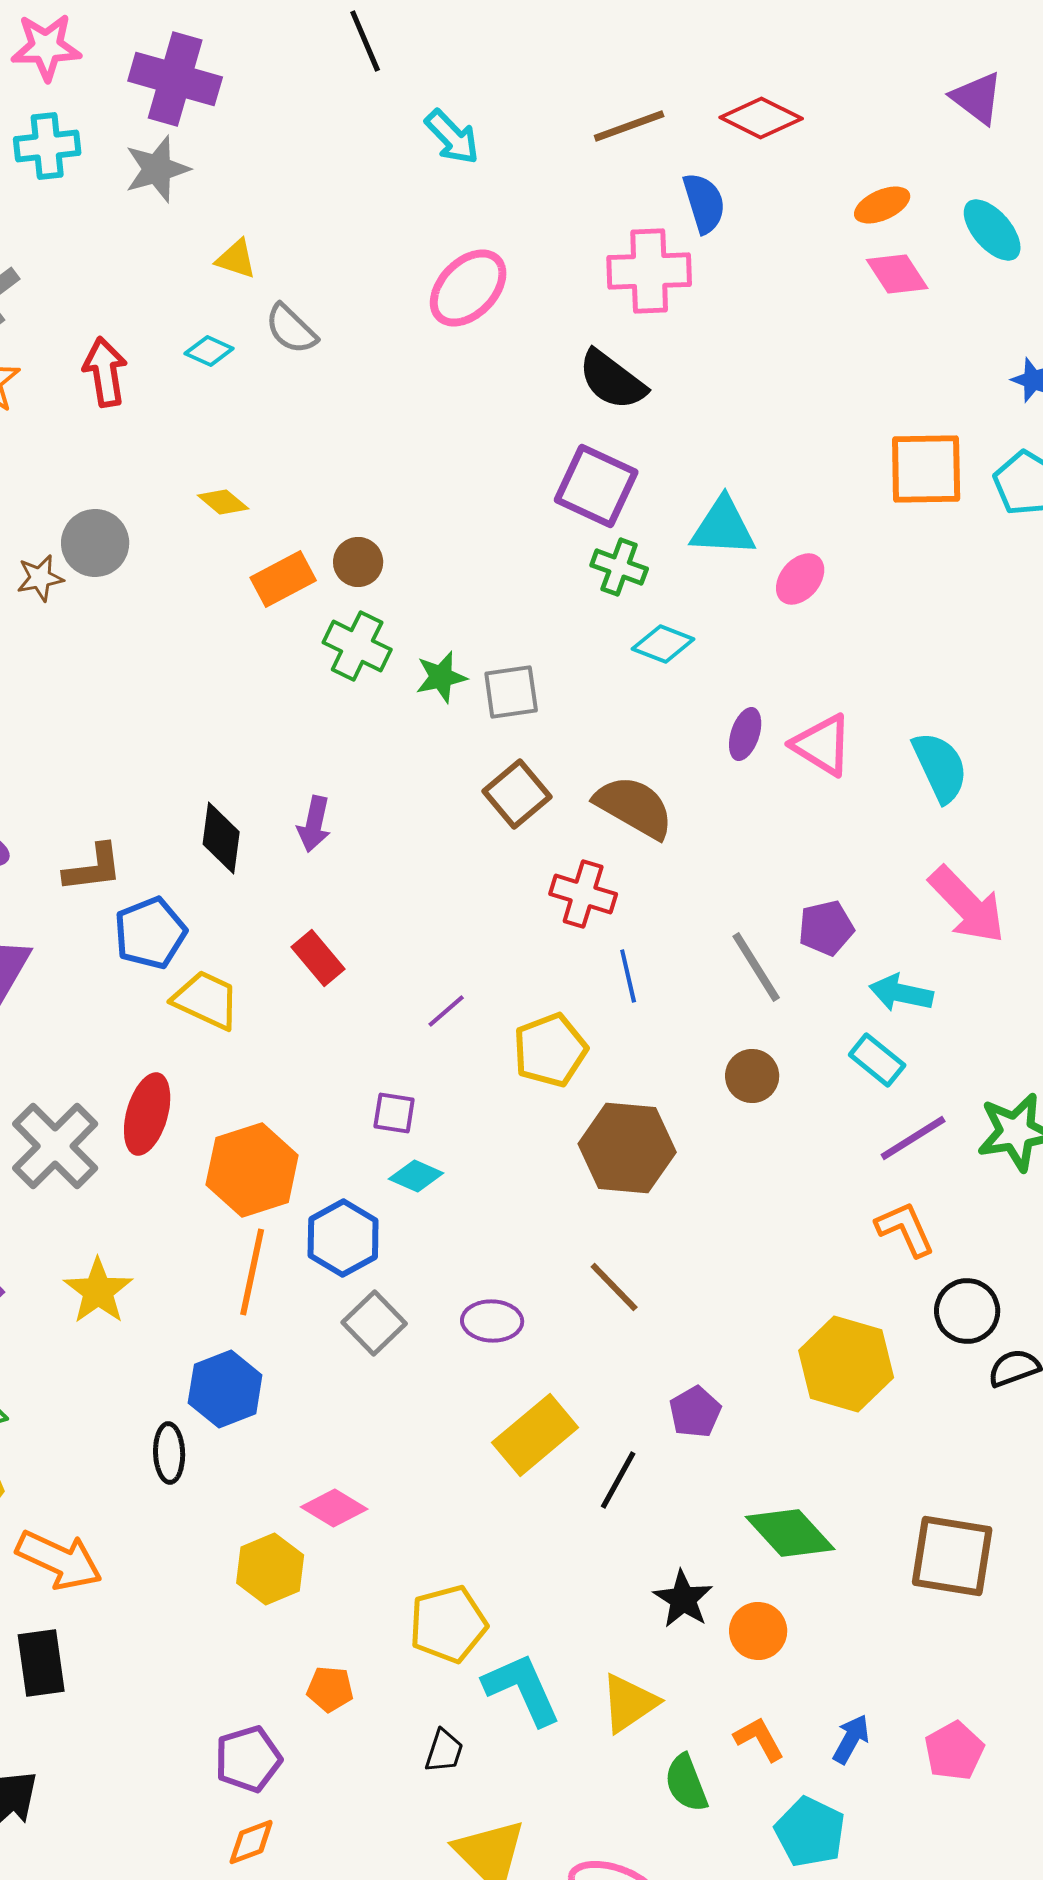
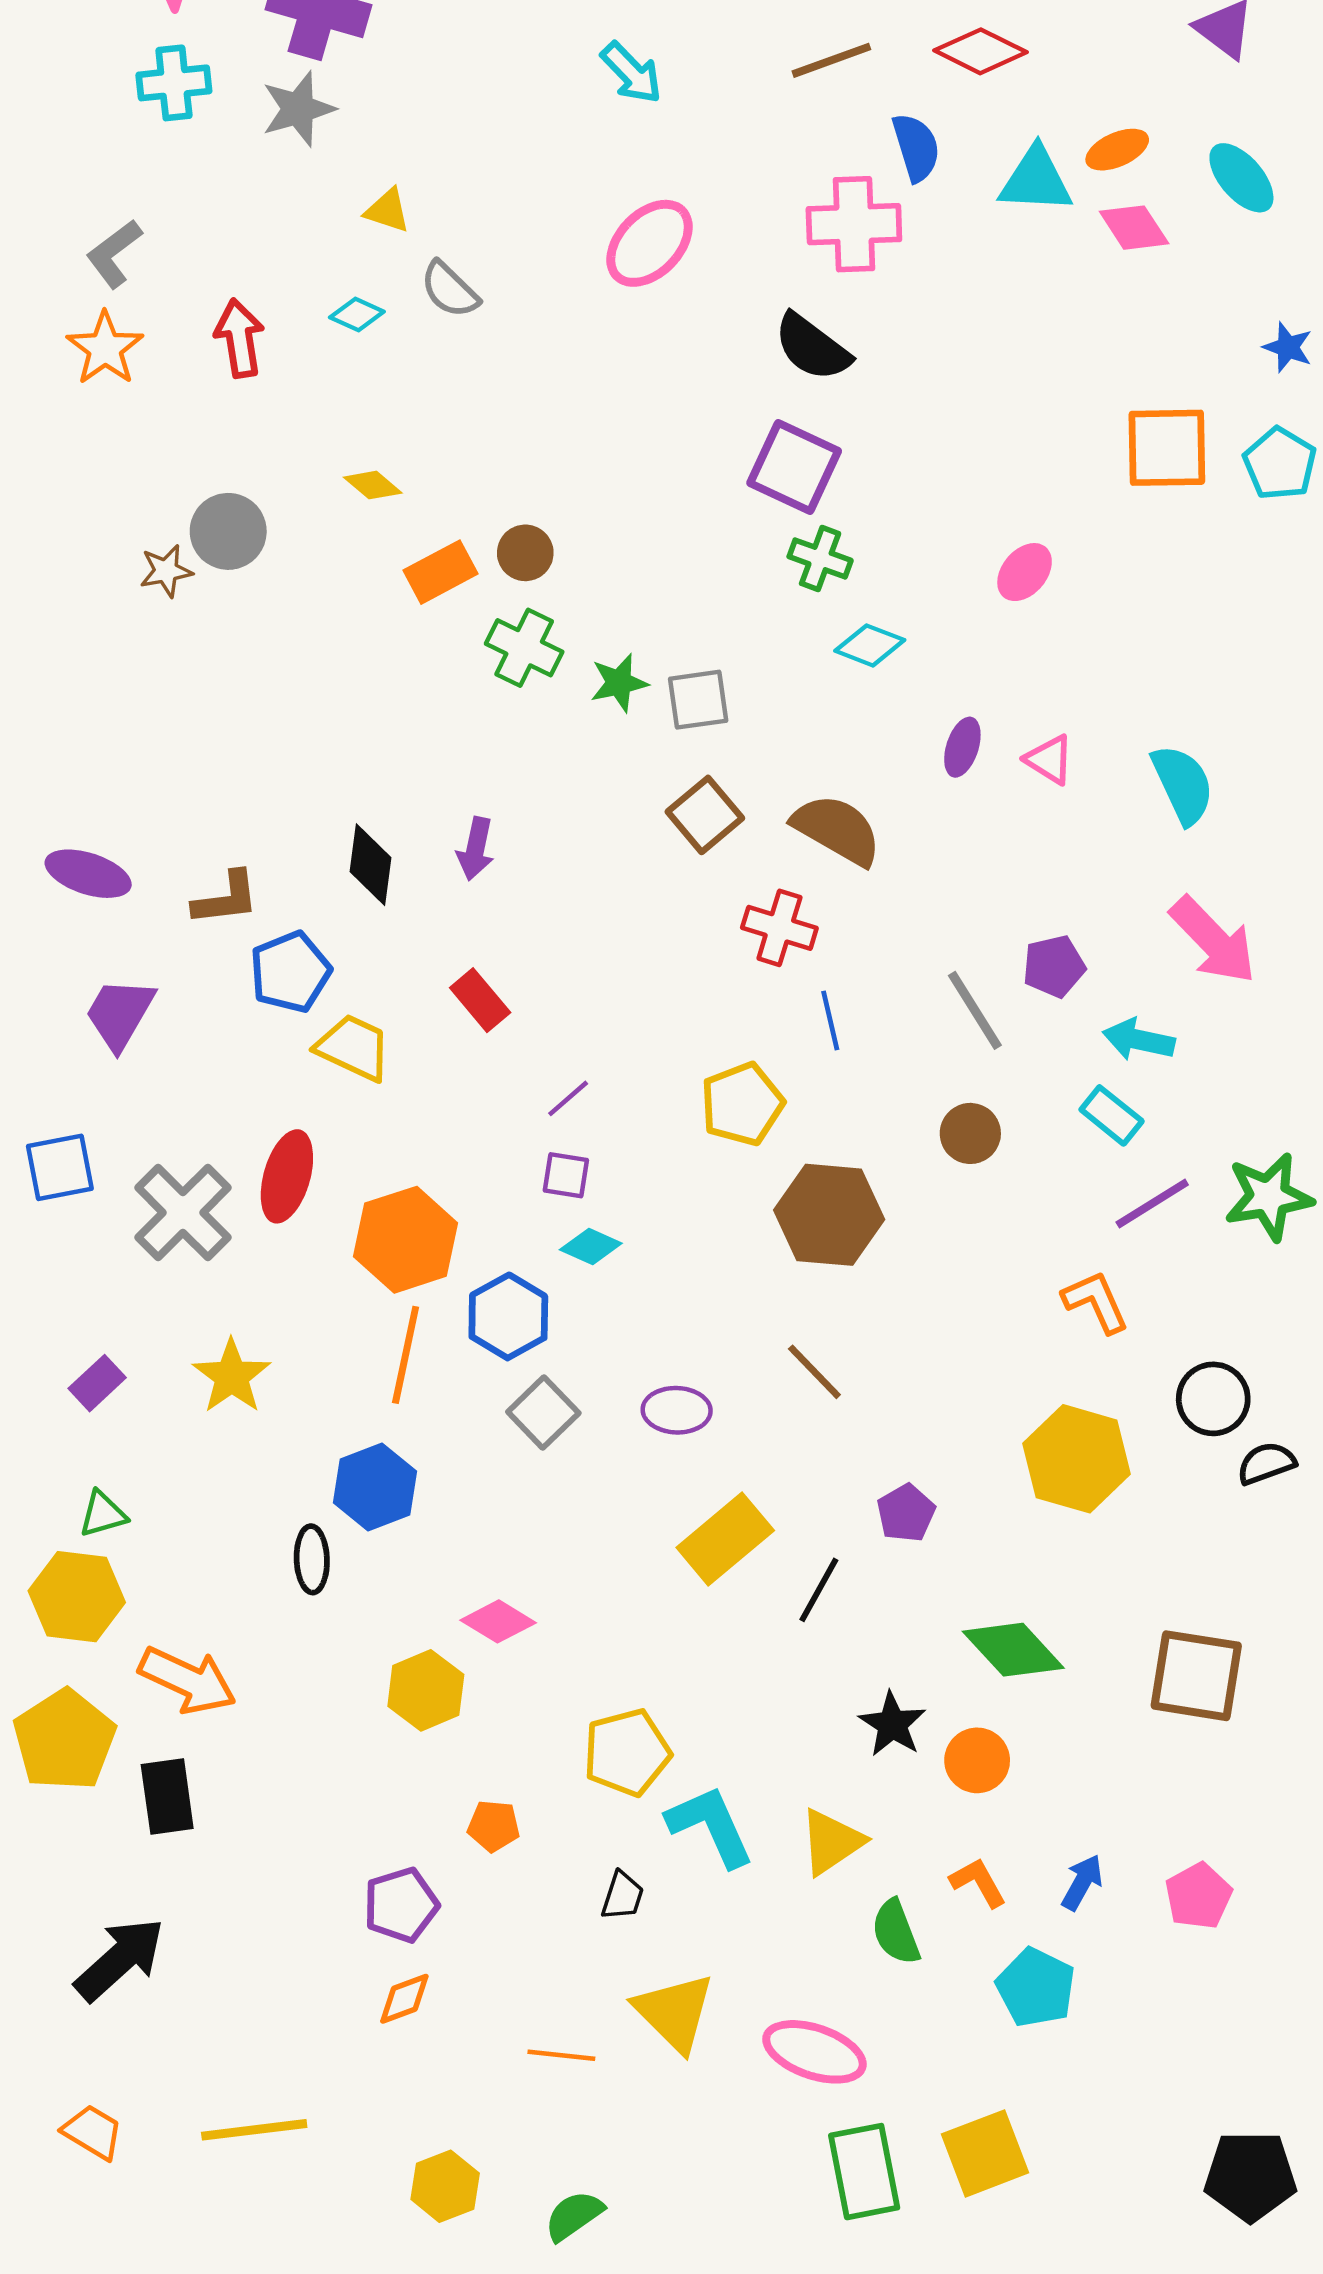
cyan triangle: (723, 527) -> (1036, 180), moved
pink triangle: (822, 745) -> (1049, 760), size x0.7
purple line: (446, 1011) -> (568, 1098), moved
orange L-shape: (905, 1229) -> (1096, 1302), moved

